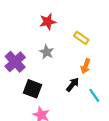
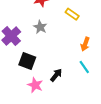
orange arrow: (86, 66) -> (85, 44), moved
black arrow: (73, 85) -> (56, 75), moved

